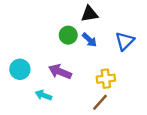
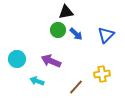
black triangle: (89, 14) -> (66, 12), moved
yellow cross: (106, 79) -> (102, 74), moved
brown line: (100, 102) -> (76, 87), moved

